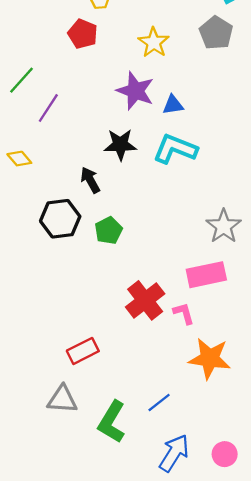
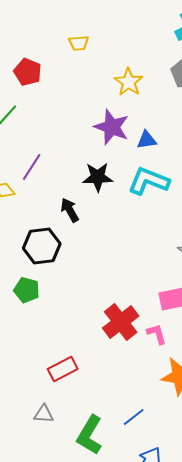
red pentagon: (83, 34) -> (28, 72), moved
purple line: (48, 108) -> (32, 167), moved
green pentagon: (109, 231) -> (27, 290), moved, turned -30
gray triangle: (62, 399) -> (44, 414), size x0.7

